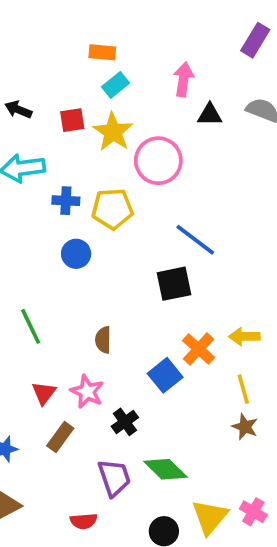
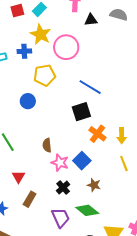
red square: (72, 120) -> (17, 11), moved
blue cross: (66, 201) -> (24, 51), moved
yellow arrow: (244, 336) -> (122, 136), turned -84
orange cross: (199, 349) -> (97, 134), moved
pink star: (87, 392) -> (60, 163), moved
brown star: (245, 427) -> (94, 185), moved

